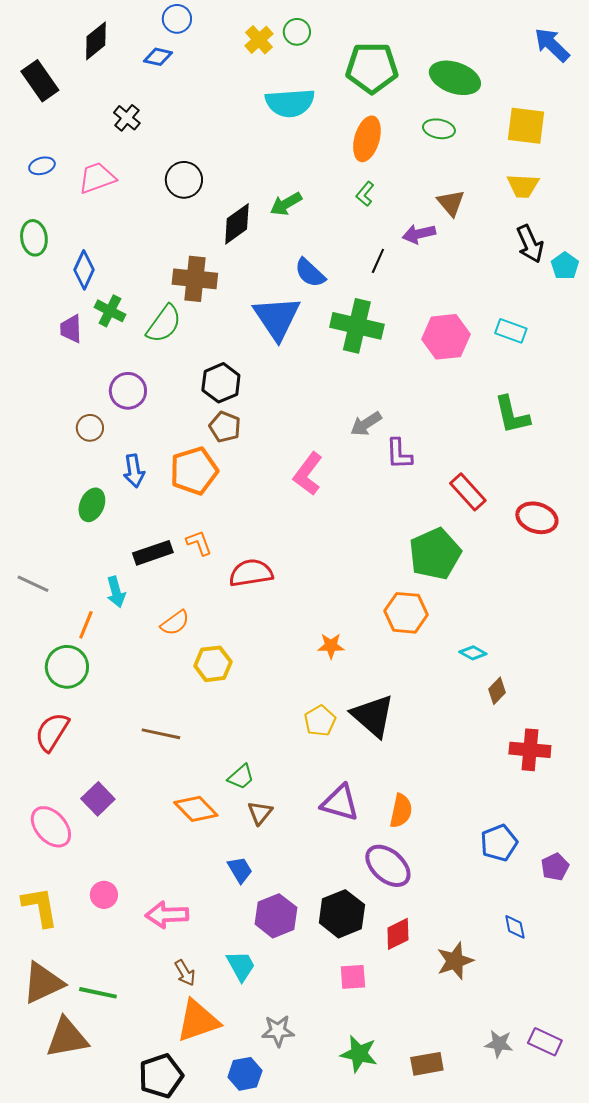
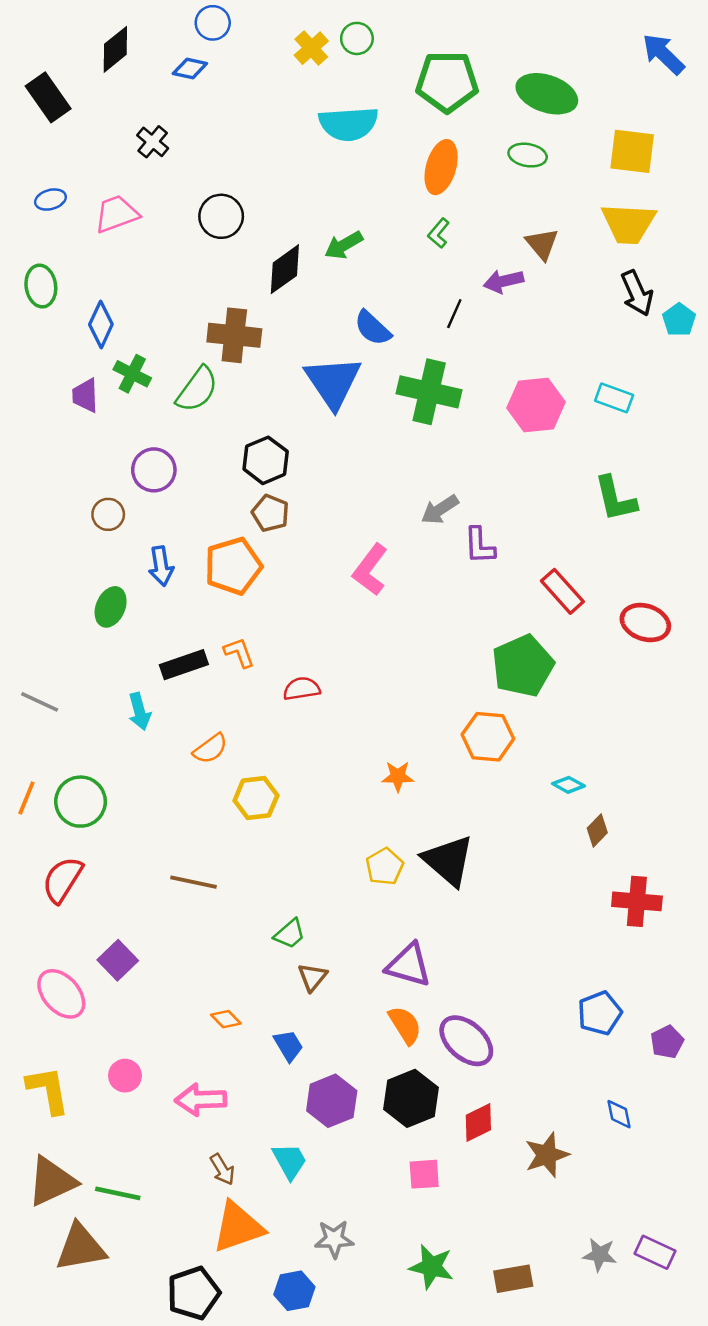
yellow trapezoid: (523, 186) -> (629, 224), size x1.4
red semicircle: (251, 573) -> (302, 689), size x0.7
orange line: (86, 625) -> (26, 798), moved
orange diamond: (196, 809) -> (226, 1019), moved, size x0.6
orange semicircle: (401, 811) -> (405, 1025), moved, turned -44

